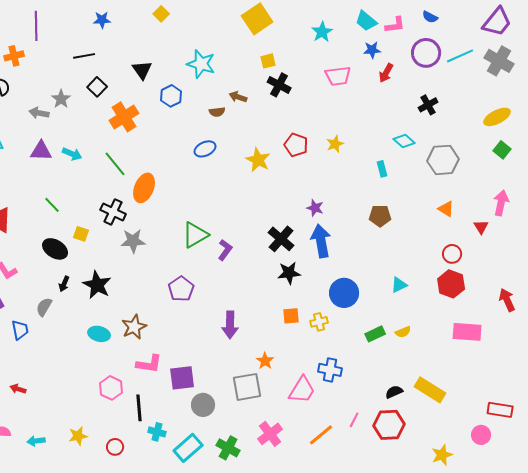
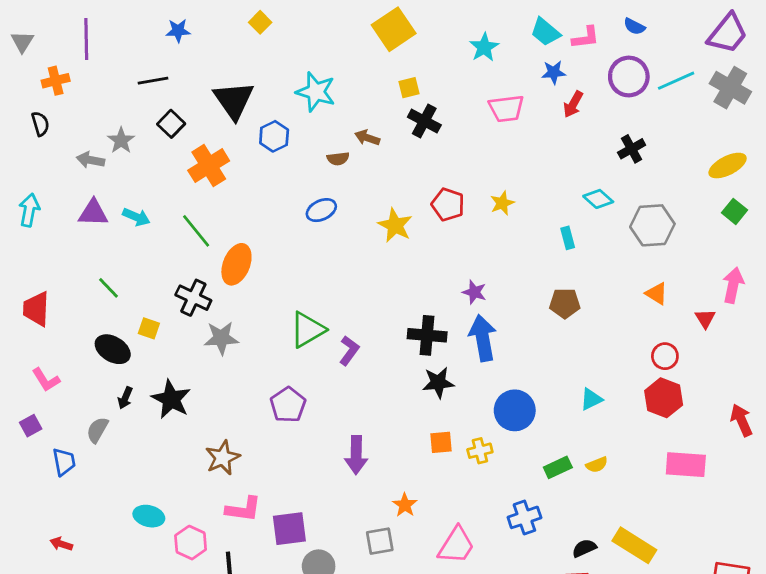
black triangle: (142, 70) -> (234, 100), size x1.5
black cross: (281, 239) -> (427, 335), turned -36
cyan ellipse: (99, 334) -> (149, 516), moved
blue cross: (330, 370) -> (524, 517), moved, turned -30
gray square: (247, 387) -> (380, 541), size x0.7

